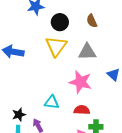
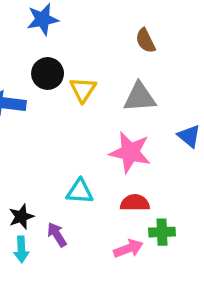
black circle: (60, 22) -> (48, 74), moved
yellow triangle: (56, 46) -> (83, 90), size x0.7

